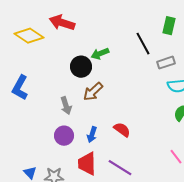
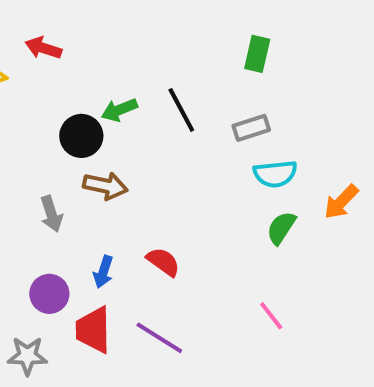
red arrow: (62, 23) -> (43, 48), size x0.7
black line: (143, 44) -> (181, 110), moved
brown arrow: (93, 92) -> (105, 186), turned -125
purple circle: (64, 136) -> (49, 294), moved

